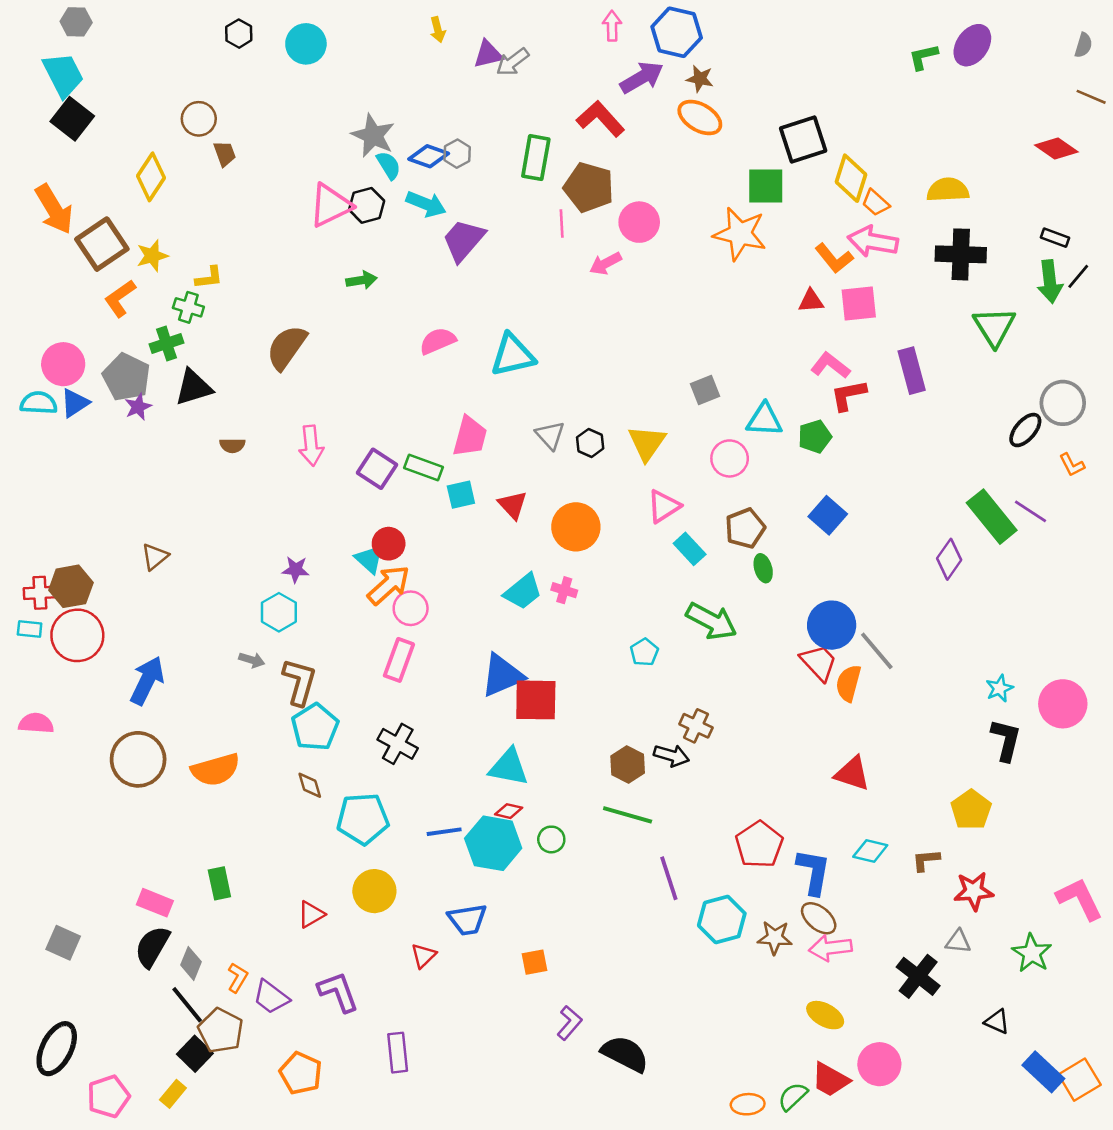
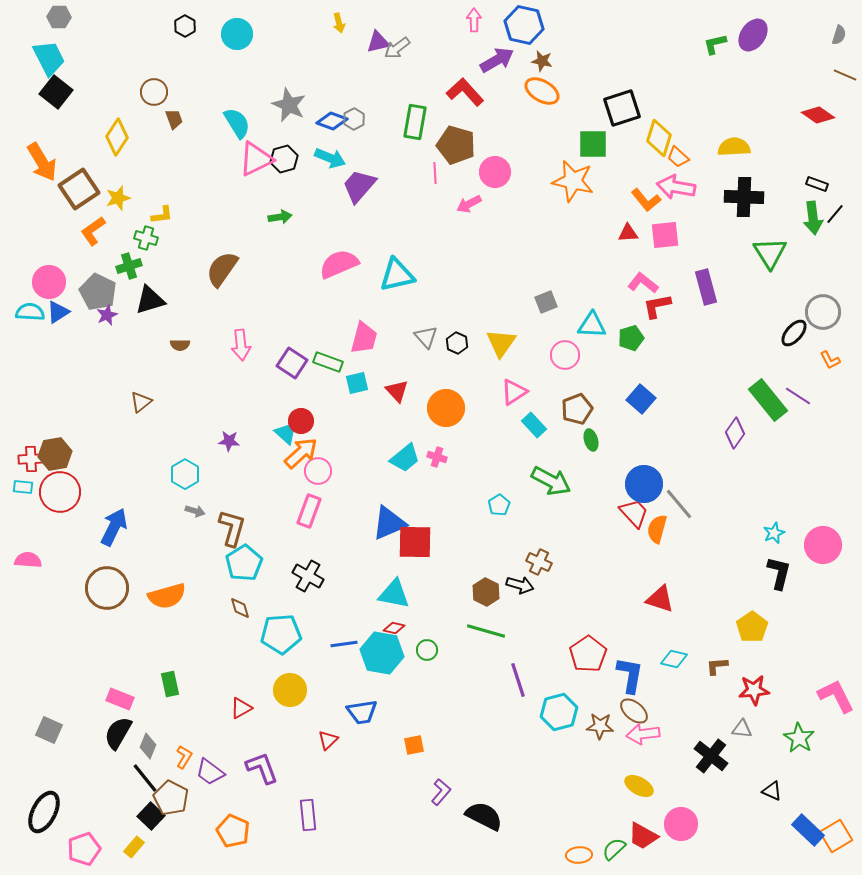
cyan semicircle: (389, 165) -> (237, 123), moved, size x1.4
pink semicircle: (438, 341) -> (339, 264), size x1.4
brown triangle: (155, 557) -> (141, 402), moved
cyan hexagon: (279, 612) -> (185, 474), moved

